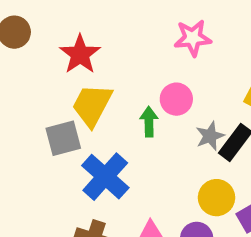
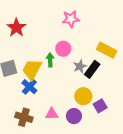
yellow trapezoid: (92, 105) -> (32, 69), moved
blue cross: (105, 177) -> (29, 87), size x0.7

